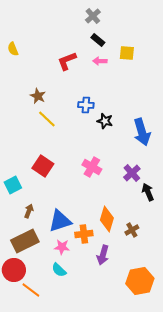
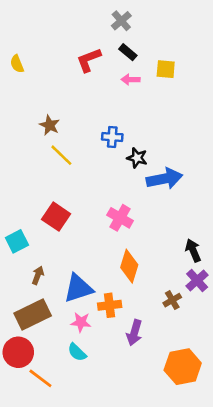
red L-shape: (67, 61) -> (89, 60), moved
blue arrow: (142, 132) -> (164, 179), moved, turned -84
purple cross: (132, 173) -> (197, 280), moved
orange diamond: (107, 219) -> (129, 266), moved

